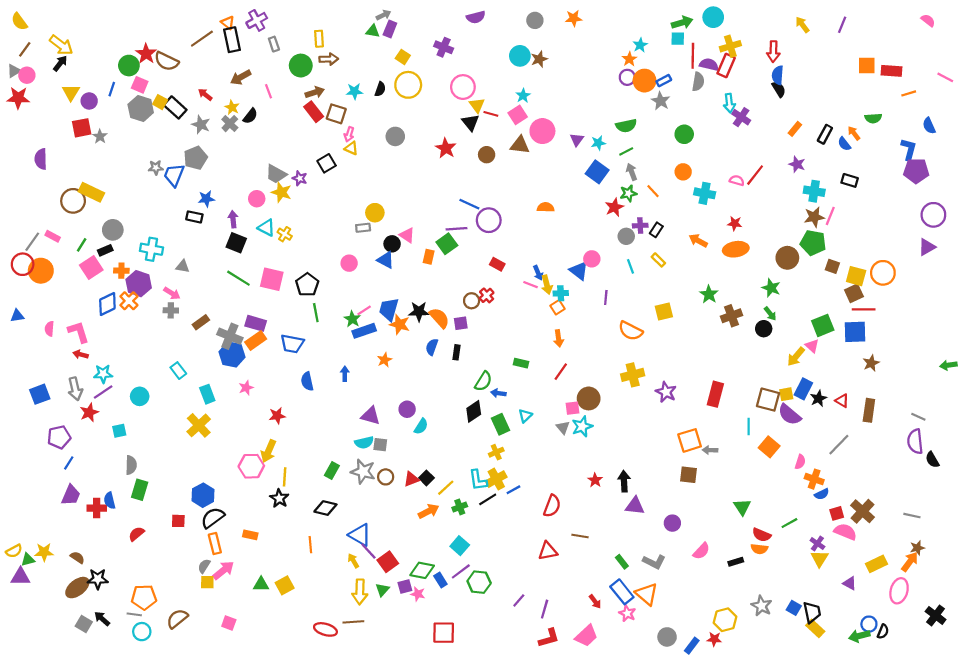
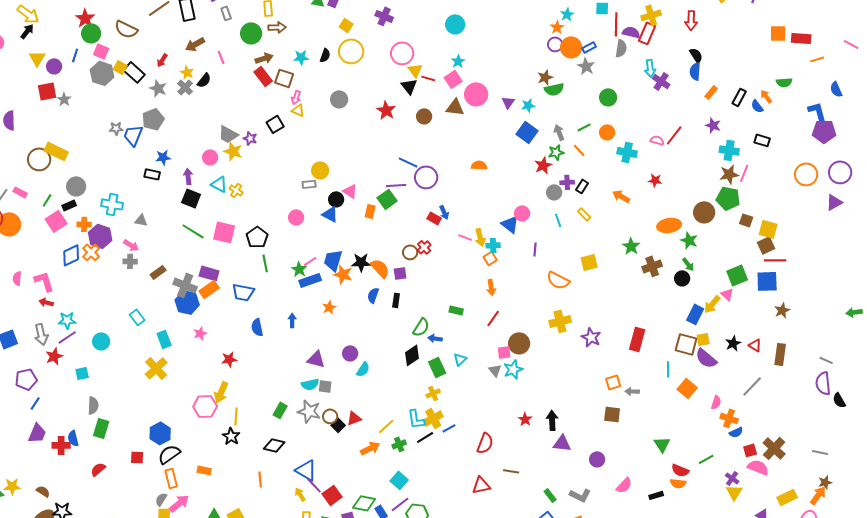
red star: (146, 54) -> (85, 18), moved
brown star: (539, 59) -> (545, 77), moved
blue semicircle: (778, 75) -> (695, 71), moved
red arrow: (205, 95) -> (162, 60), turned -96
blue L-shape: (909, 149) -> (817, 111), turned -30
green line: (626, 151) -> (584, 127), moved
orange ellipse: (736, 249) -> (669, 225), moved
blue arrow: (538, 273) -> (444, 212), moved
orange circle: (883, 273) -> (806, 174), moved
blue rectangle: (803, 389) -> (695, 314), moved
orange square: (690, 440) -> (613, 382), size x0.7
black square: (426, 478) -> (338, 425), moved

